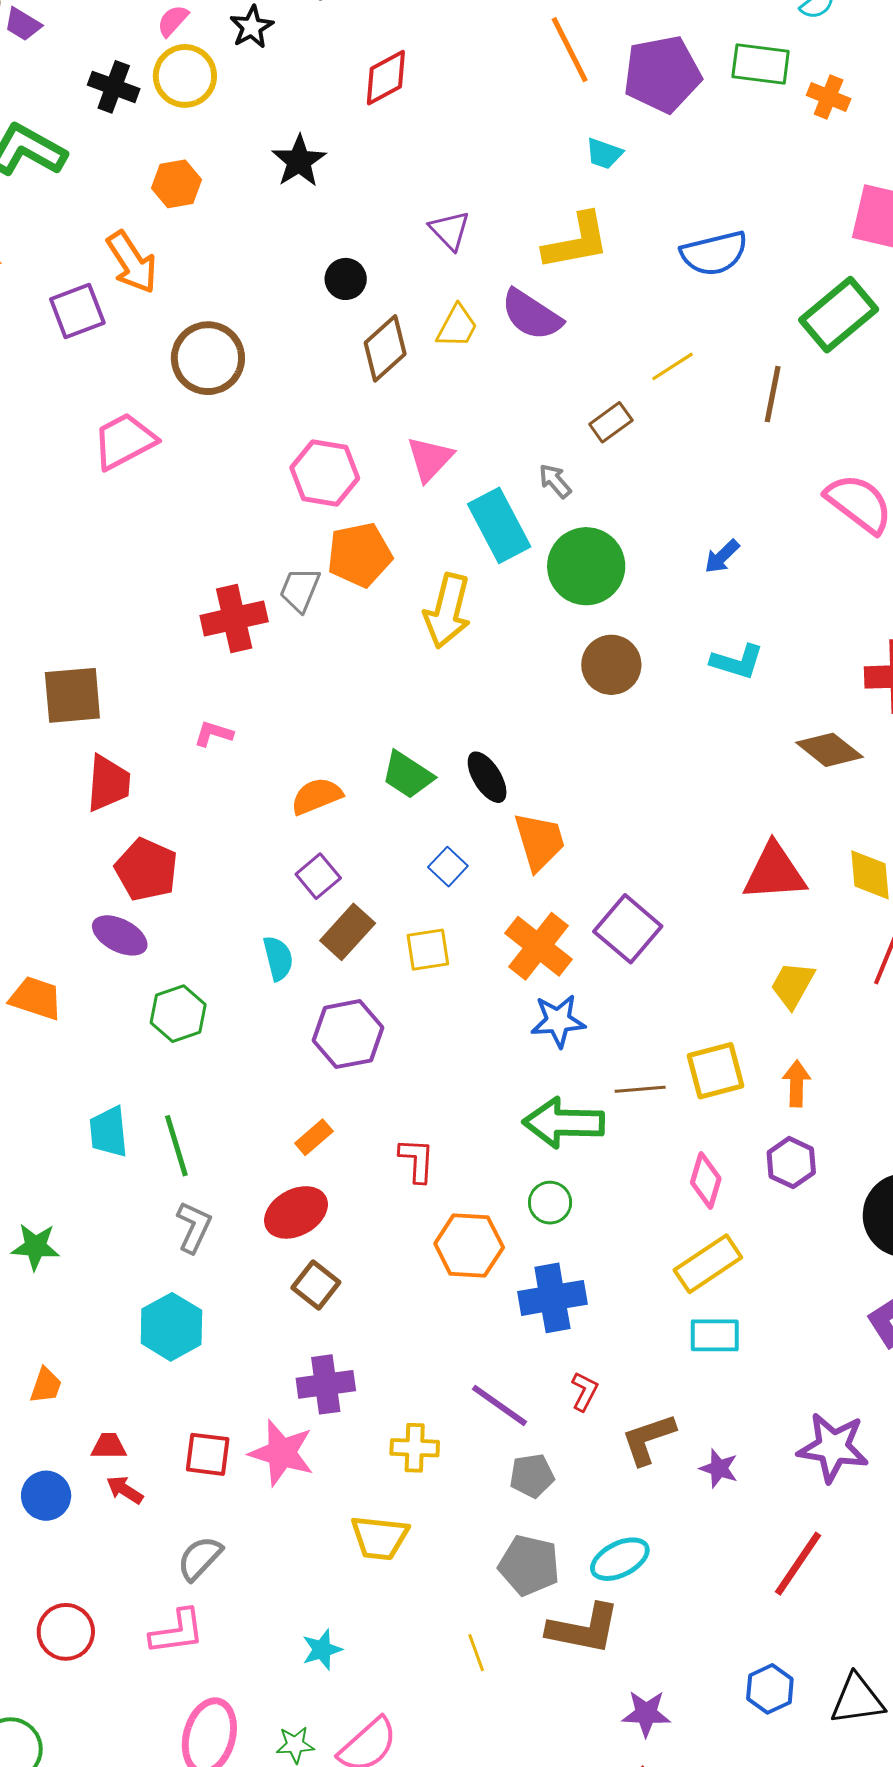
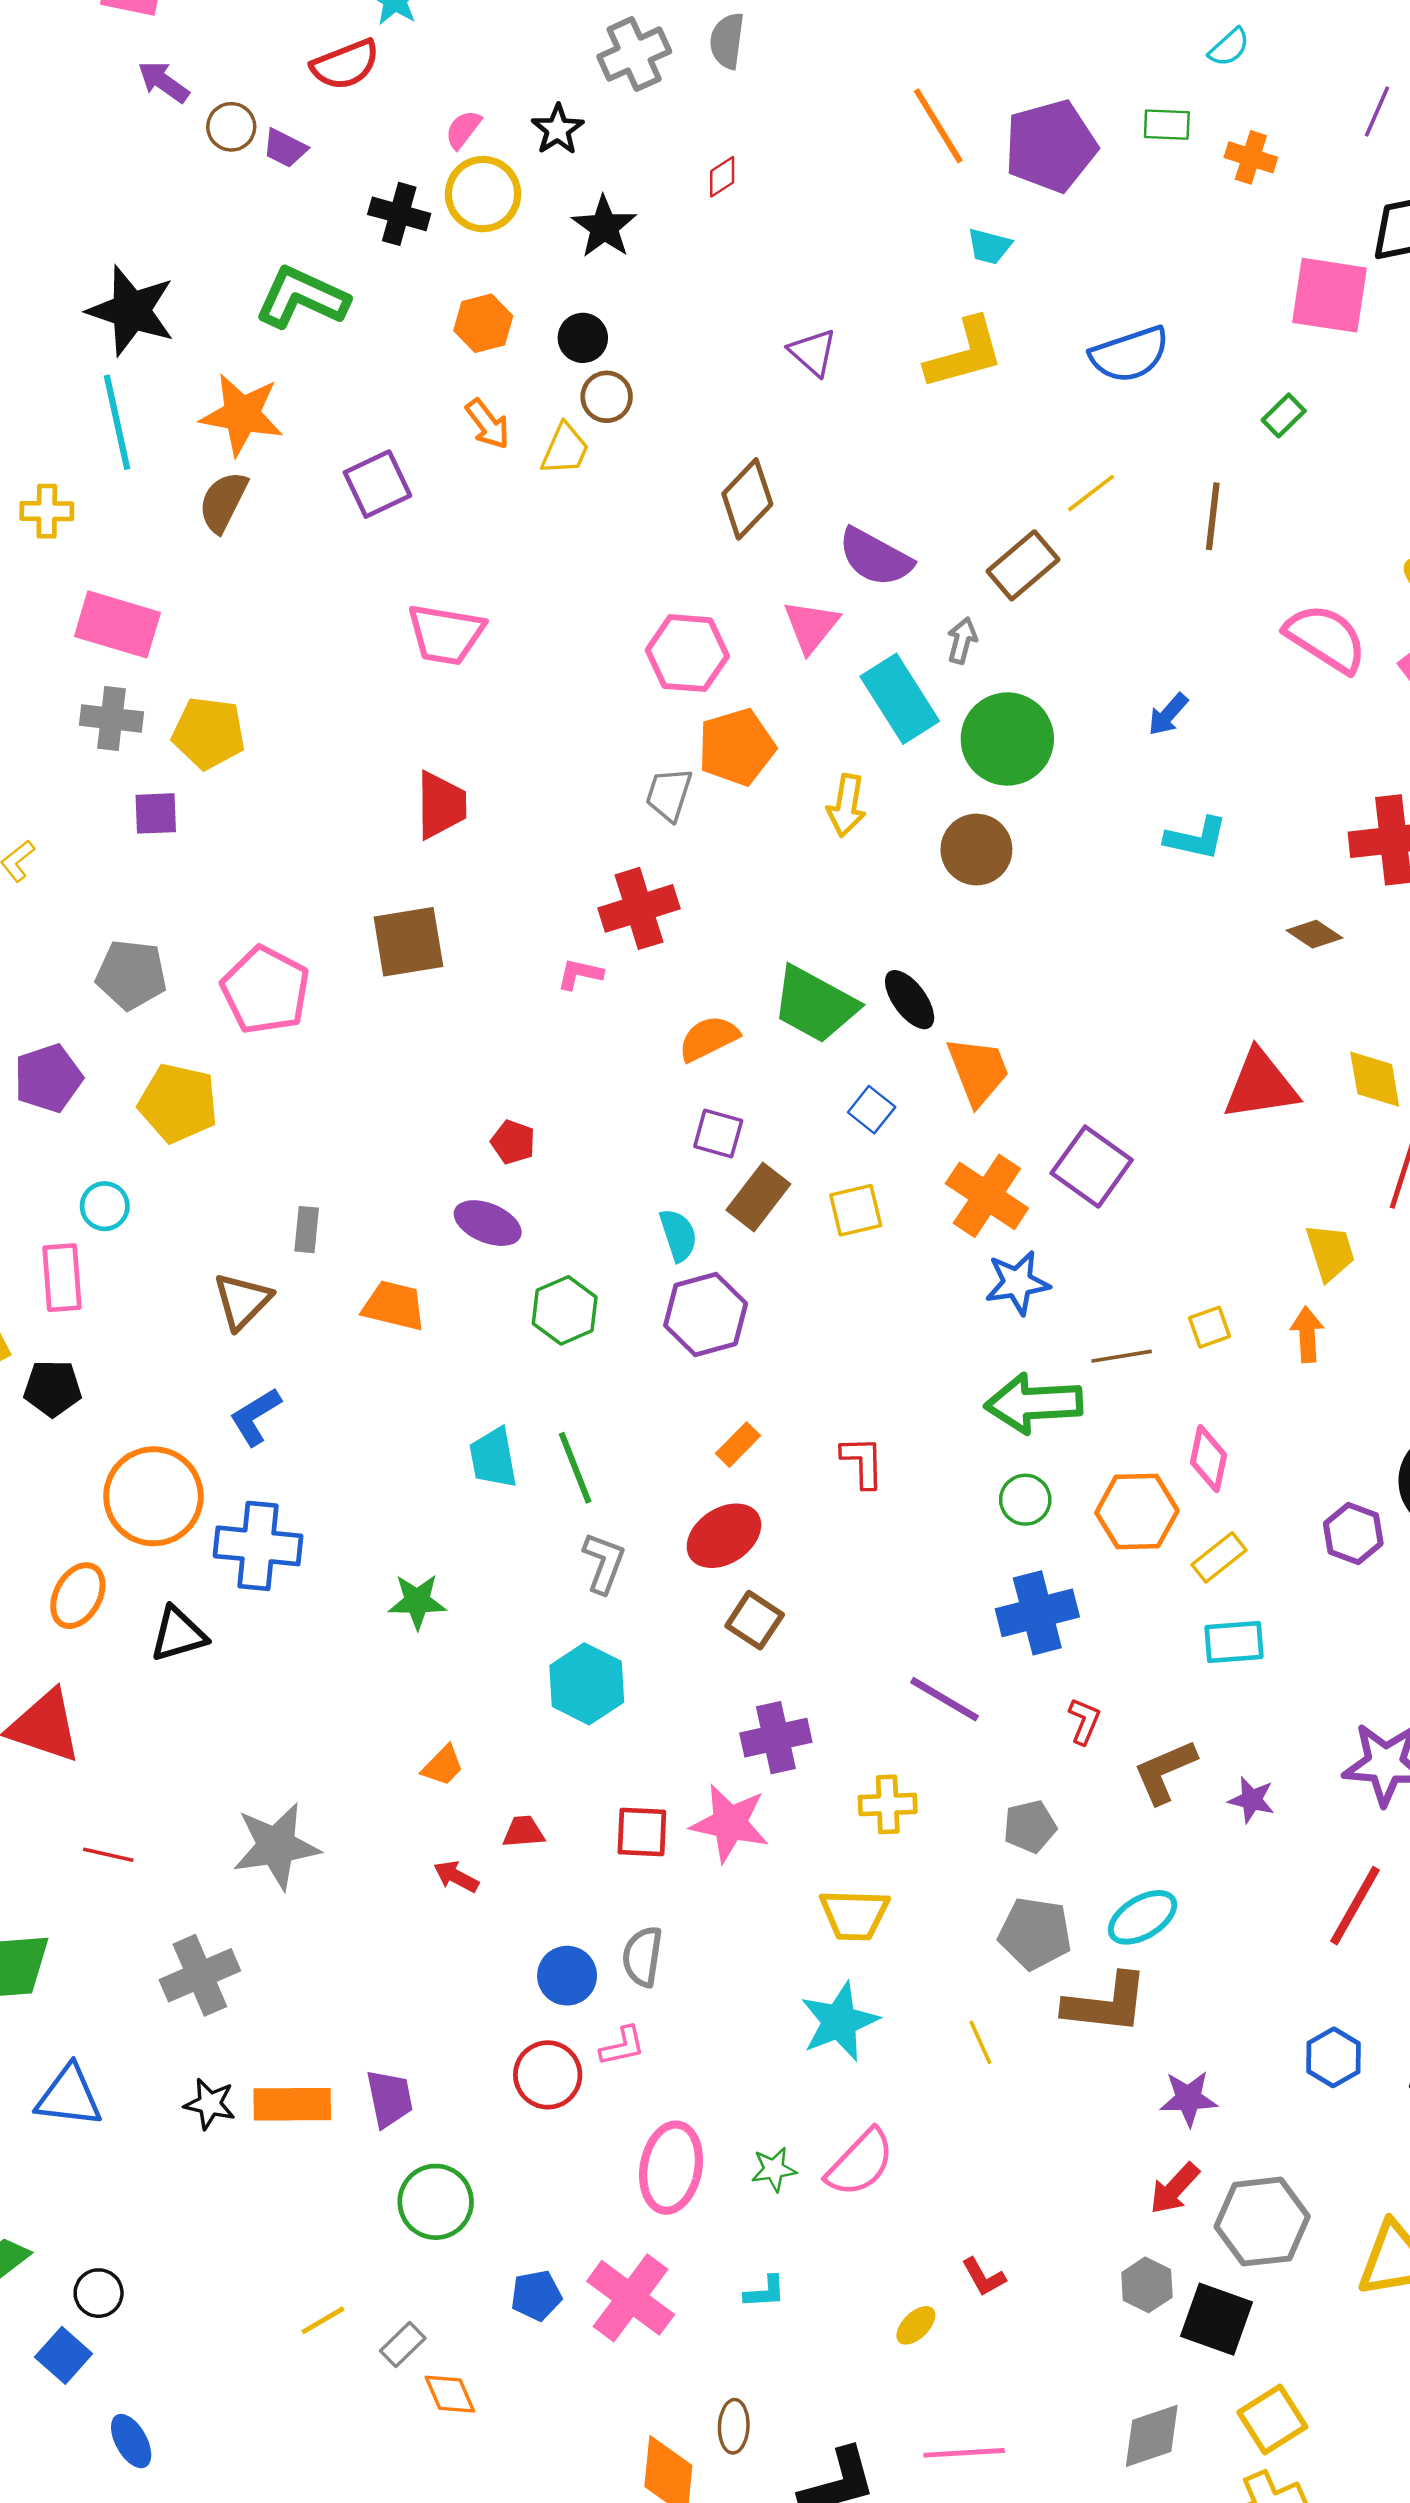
green rectangle: (761, 64) -> (1167, 125), size x0.7
red diamond: (386, 78) -> (722, 177), size x0.6
black star: (299, 161) -> (604, 227), moved
orange arrow: (132, 262) -> (488, 424), moved, size x0.7
black circle: (346, 279) -> (583, 338), moved
purple semicircle: (531, 315) -> (875, 557), moved
green rectangle: (839, 315) -> (1284, 415), size x0.5
yellow trapezoid: (457, 326) -> (565, 449), moved
brown circle: (208, 358) -> (607, 397), moved, size x0.6
brown rectangle: (611, 422) -> (1023, 565), size x1.4
pink trapezoid: (124, 441) -> (446, 634), turned -138
gray arrow: (555, 481) -> (962, 640), turned 60
yellow arrow: (447, 611) -> (846, 805), size x0.7
red cross: (234, 619) -> (639, 908), moved
brown circle: (611, 665) -> (976, 850), moved
brown diamond: (829, 750) -> (1314, 934), size x0.7
green trapezoid: (408, 775) -> (815, 1004), size x1.4
red trapezoid: (108, 783) -> (441, 805), moved
red pentagon: (146, 870) -> (513, 1142), size x0.6
purple square: (318, 876) -> (718, 1133), turned -30
yellow trapezoid: (793, 985) -> (1330, 1252), moved, turned 138
purple hexagon: (348, 1034) -> (706, 1315), moved
yellow square: (716, 1071) -> (1210, 1327), size x0.6
purple hexagon: (791, 1163) -> (1353, 1533), moved
orange hexagon: (469, 1245) -> (1137, 1512), moved
yellow rectangle: (708, 1264) -> (1219, 1557), size x0.7
orange trapezoid: (46, 1386) -> (443, 1766), turned 30
purple line: (500, 1405) -> (945, 1699), moved
red arrow: (125, 1490) -> (456, 1877), moved
blue circle: (46, 1496) -> (567, 1976), moved
gray semicircle: (200, 1558) -> (642, 1956), turned -30
red circle: (66, 1632) -> (548, 2075), moved
pink L-shape: (177, 1632) -> (622, 2046), size x0.7
cyan star: (322, 1650) -> (839, 2021), moved, size x1.6

